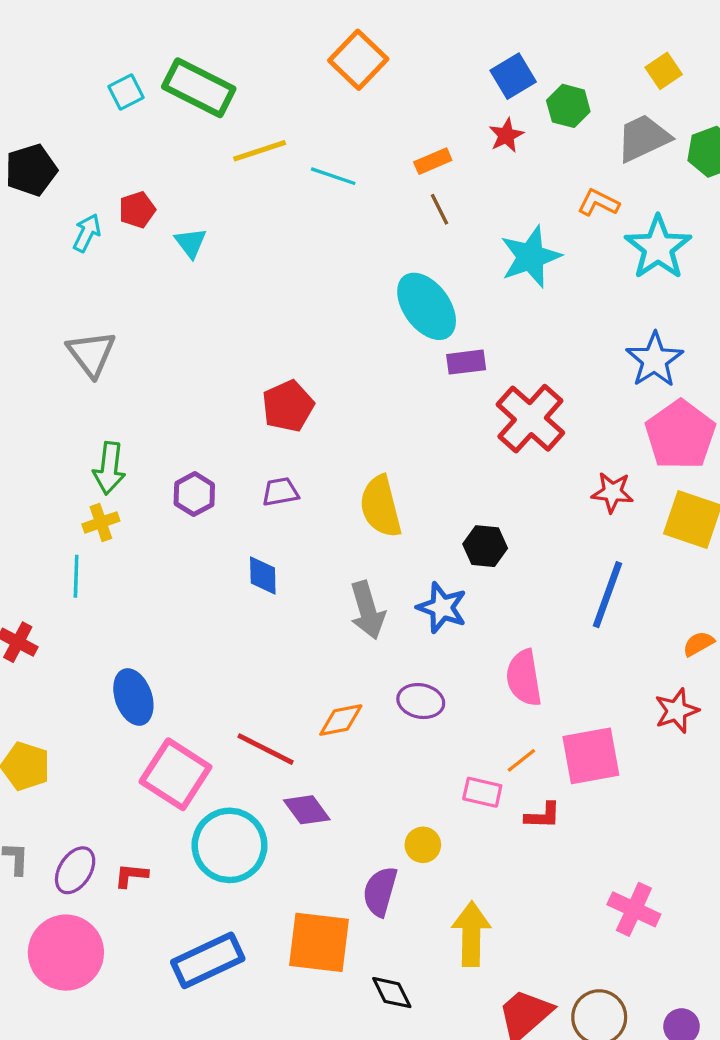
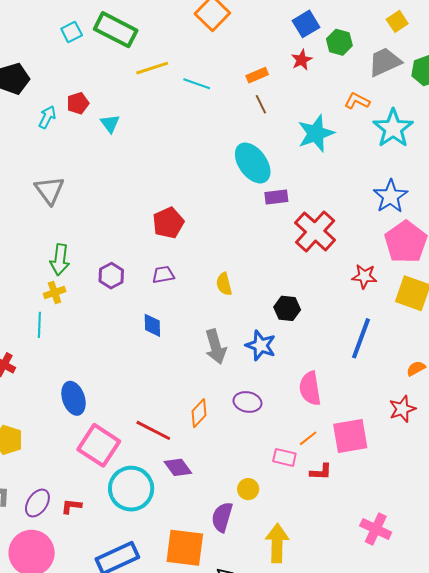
yellow semicircle: (381, 506) -> (224, 284), size x0.6
orange diamond: (341, 720) -> (199, 413), turned -36

